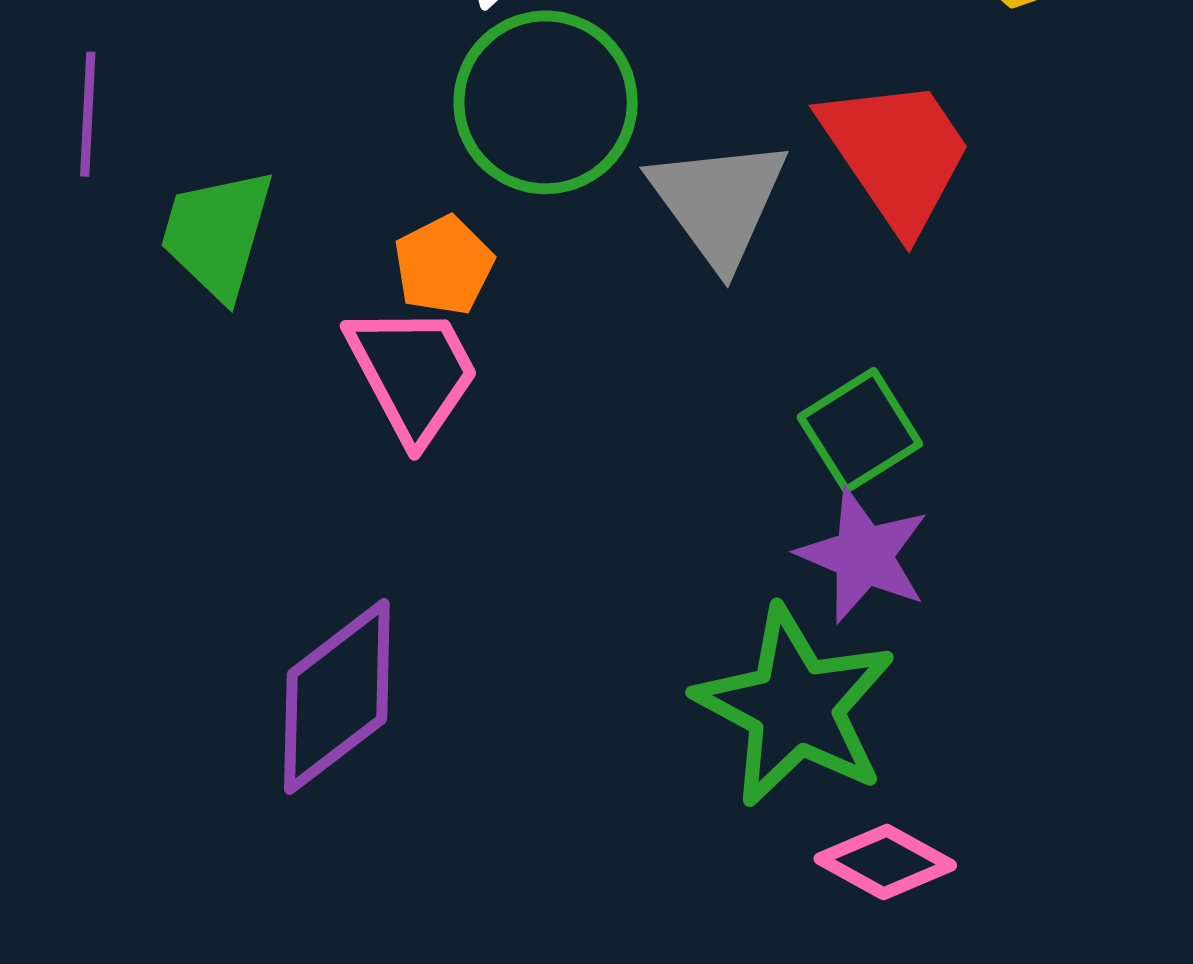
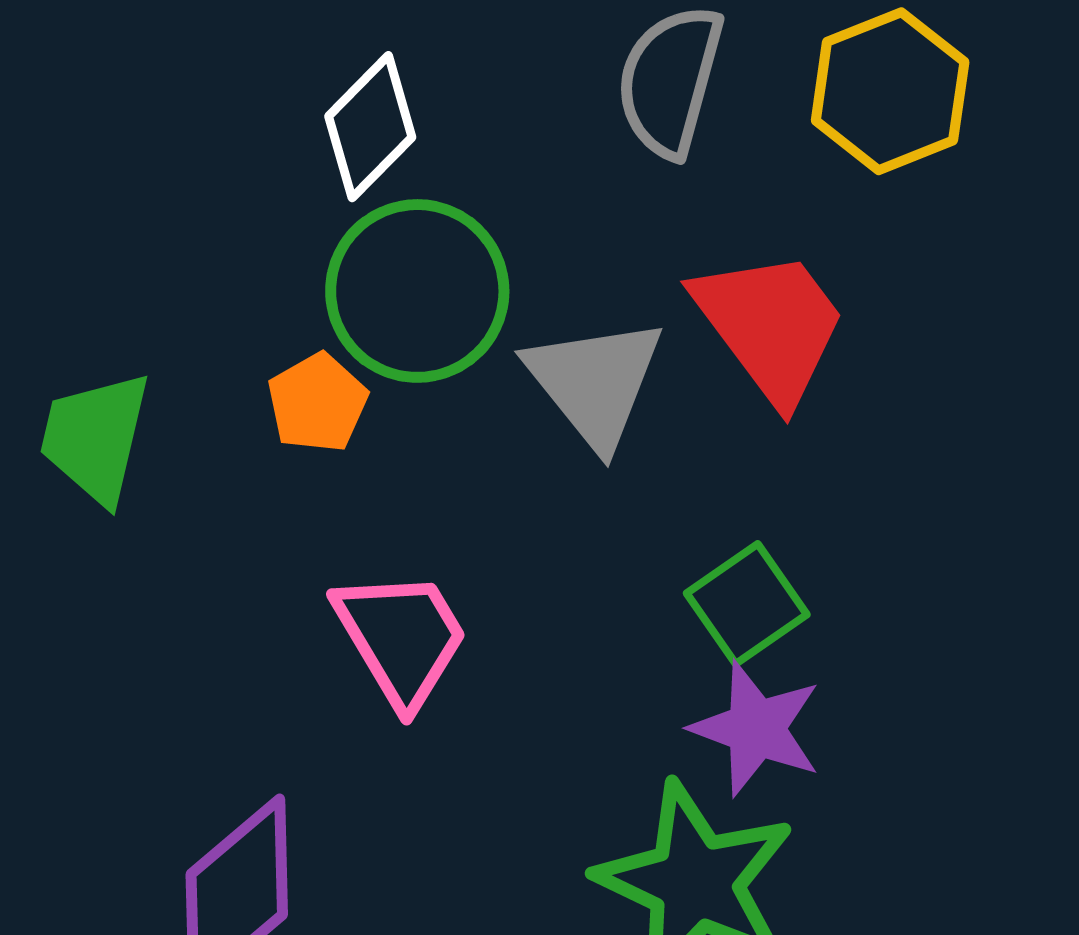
orange pentagon: (444, 265) -> (317, 403), moved
pink trapezoid: (413, 373) -> (401, 638), moved

